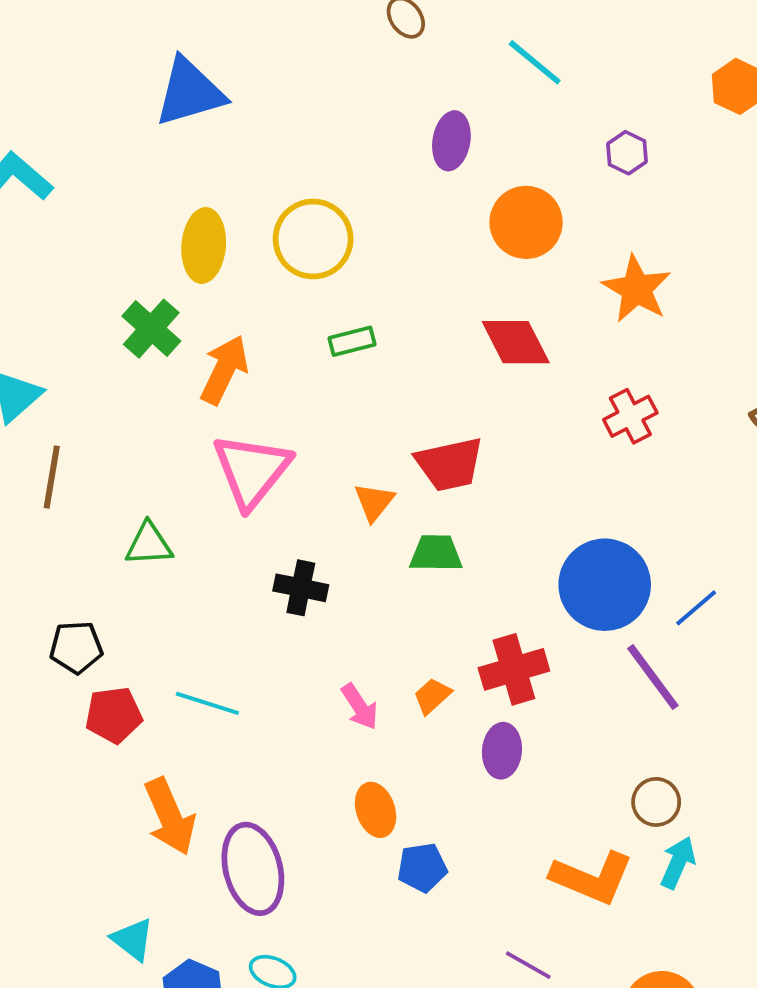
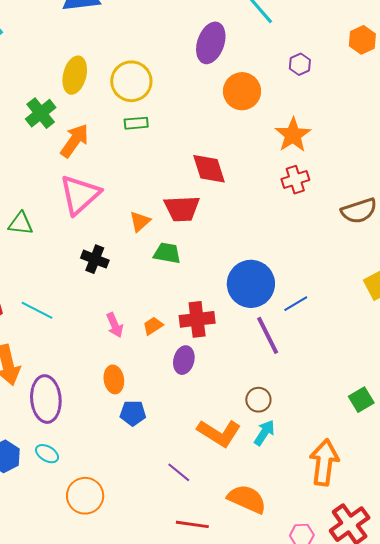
purple ellipse: (451, 141) -> (211, 43), size x1.4
green rectangle: (352, 341) -> (136, 123), moved
red diamond: (516, 342) -> (209, 169), moved
red cross: (630, 416) -> (295, 180), moved

